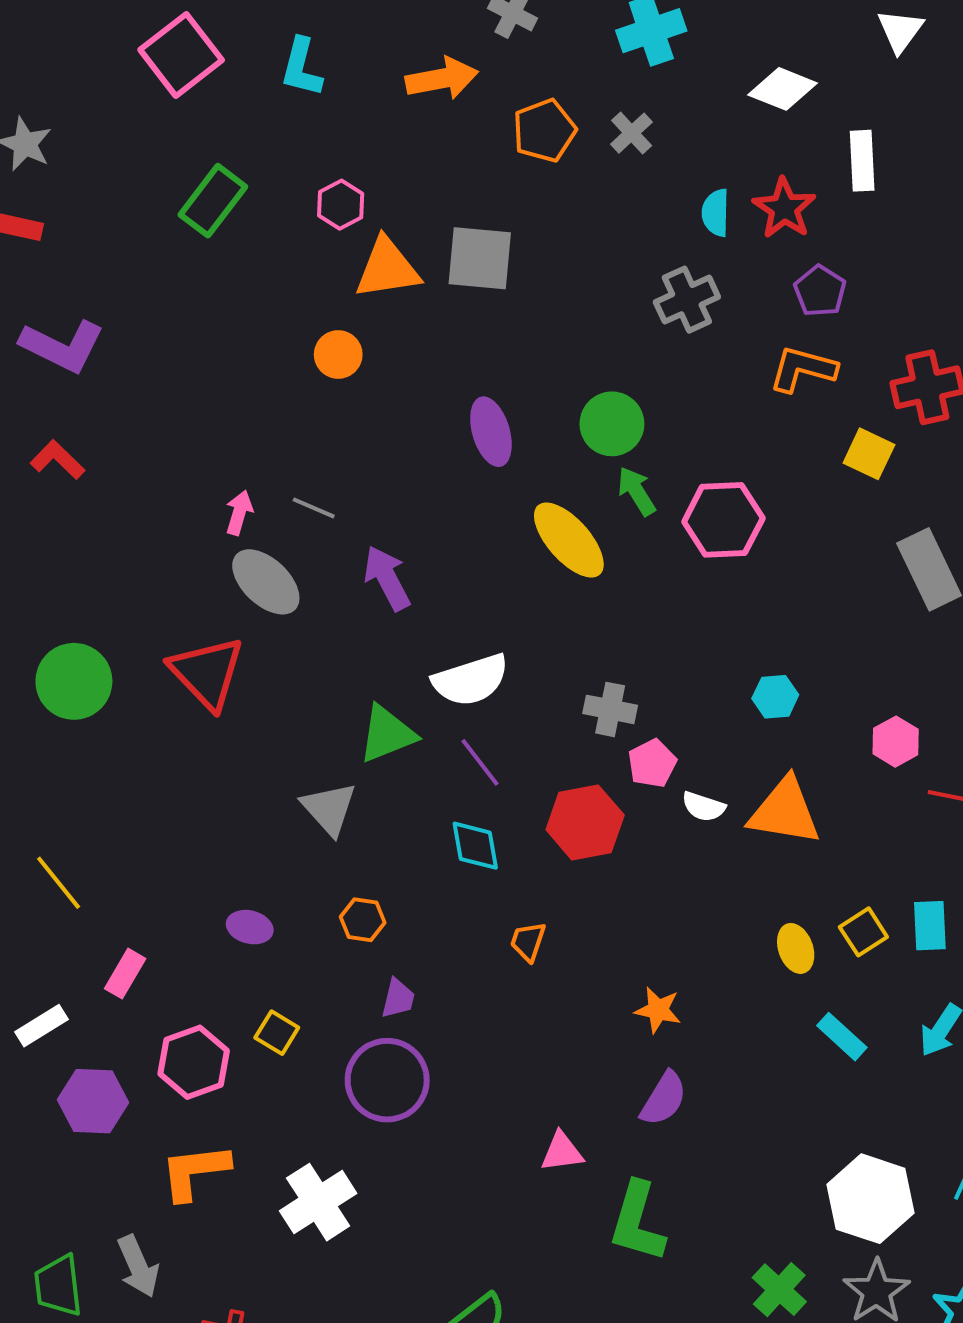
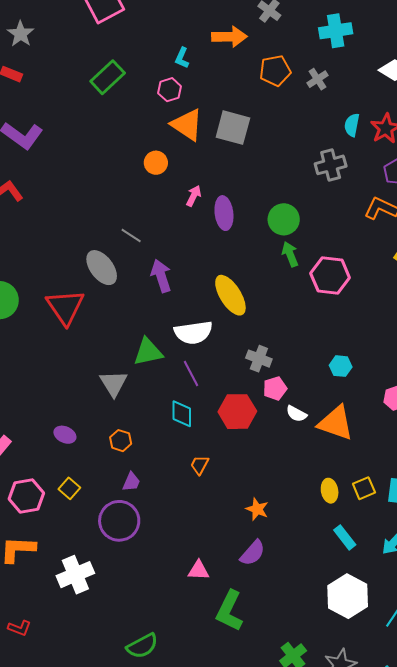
cyan L-shape: (301, 67) -> (182, 58), moved, size x0.7
orange triangle: (387, 268) -> (187, 125), turned 33
pink arrow: (239, 513) -> (194, 196), moved
yellow ellipse: (569, 540) -> (230, 295), moved
white hexagon: (871, 1199) -> (348, 596), moved

